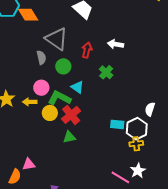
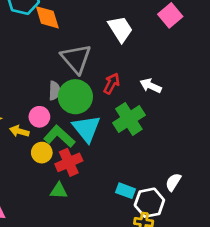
gray semicircle: (41, 58) -> (55, 91), moved
green circle: (63, 66) -> (75, 97), size x1.6
green cross: (106, 72) -> (129, 119), size x1.6
cyan triangle: (77, 87) -> (87, 128), size x1.6

